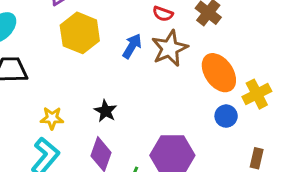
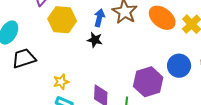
black star: (106, 111) -> (95, 40), moved
blue circle: (226, 116) -> (179, 66), moved, size x1.5

